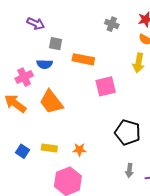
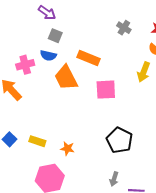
gray square: (56, 44) -> (55, 36), moved
orange trapezoid: (51, 102) -> (66, 78), moved

